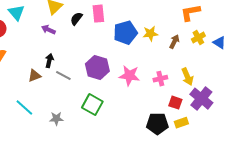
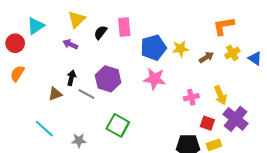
cyan triangle: (16, 13) -> (36, 26), turned 36
brown arrow: (174, 42) -> (206, 57), turned 32
purple hexagon: (97, 68) -> (108, 79), moved
pink star: (129, 76) -> (155, 79), moved

